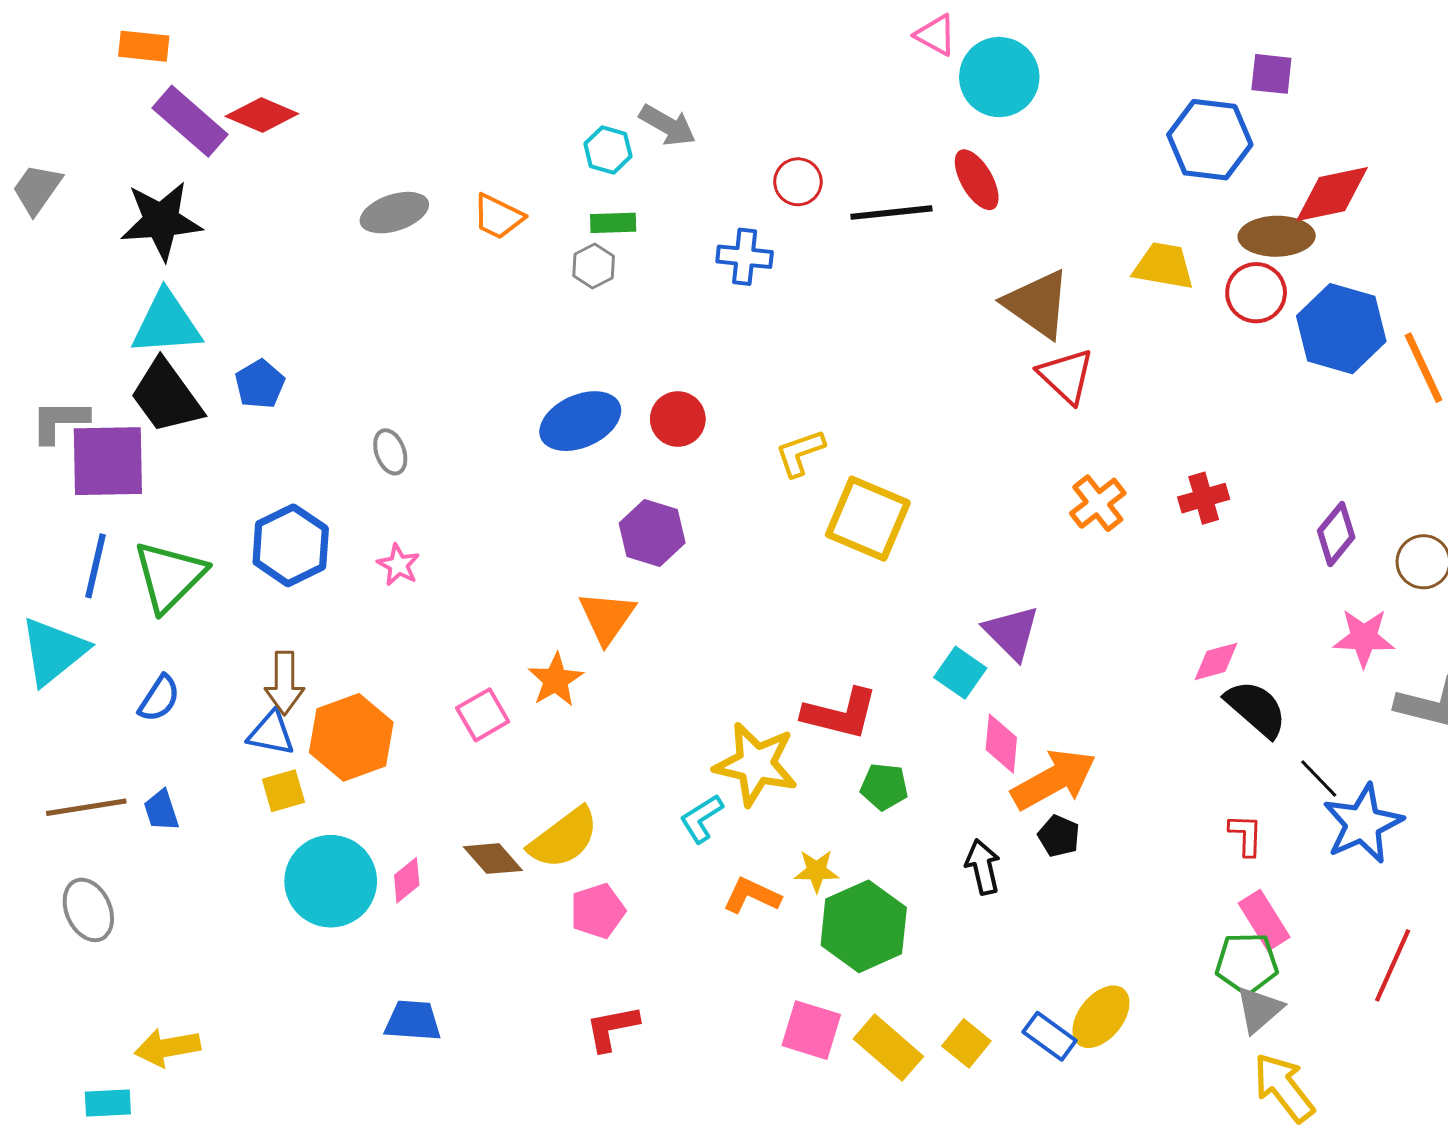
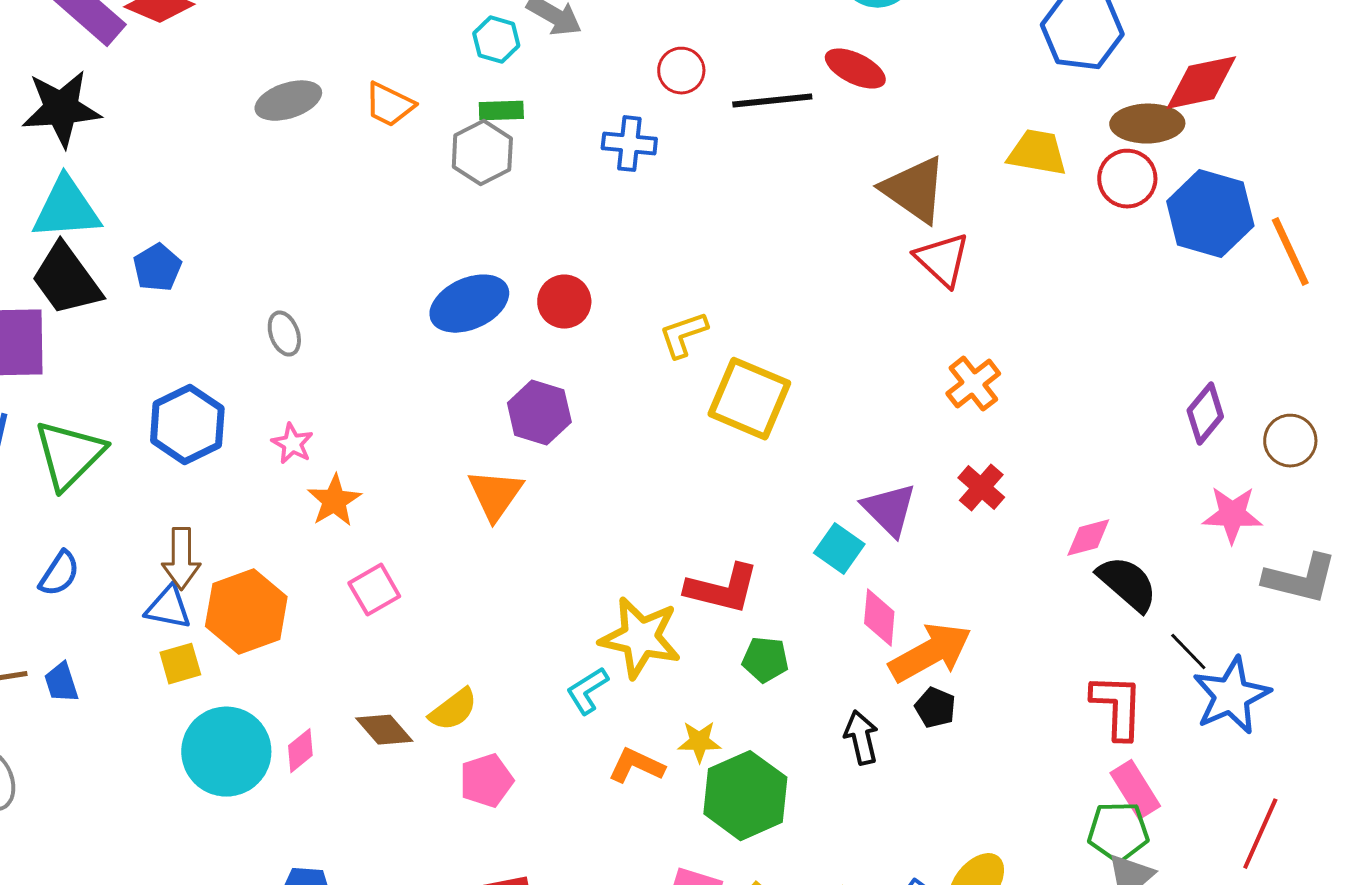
red ellipse: (977, 180) -> (855, 69), turned -34
gray hexagon: (594, 266) -> (482, 153), size x1.5
red cross: (1204, 498) -> (981, 488), moved, turned -33
orange star: (556, 680) -> (334, 501), moved
red L-shape: (1246, 835) -> (1117, 707), size x1.6
yellow semicircle: (564, 838) -> (453, 710), size x0.7

